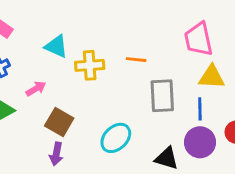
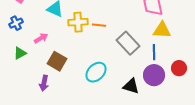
orange line: (136, 60) -> (99, 25), moved
gray rectangle: (162, 96) -> (128, 43), turned -40
purple arrow: (56, 154) -> (44, 83), moved

